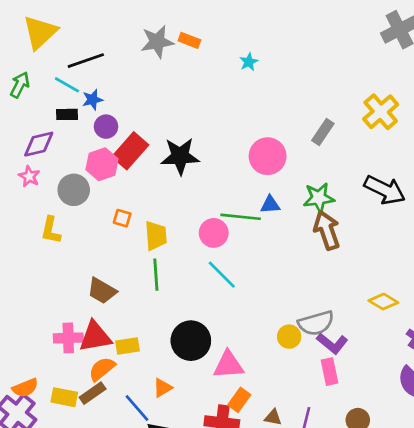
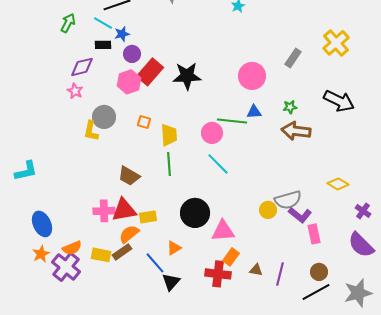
gray circle: (74, 190) -> (104, 117), moved
green star: (319, 198) -> (290, 107), size x0.6
brown arrow: (327, 230) -> (296, 131), turned -64
pink rectangle: (330, 372) -> (314, 234), moved

